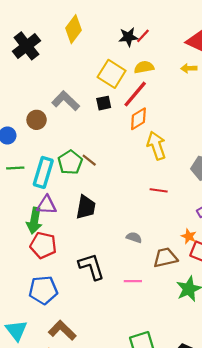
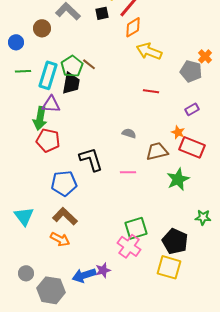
yellow arrow: (156, 146) -> (149, 51), turned -50
black trapezoid: (86, 207) -> (71, 83), moved
blue pentagon: (43, 290) -> (64, 183), moved

